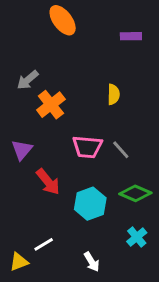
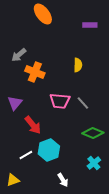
orange cross: (51, 105) -> (35, 72), turned -30
cyan hexagon: (90, 204) -> (49, 150), moved
white line: (44, 244) -> (26, 155), moved

